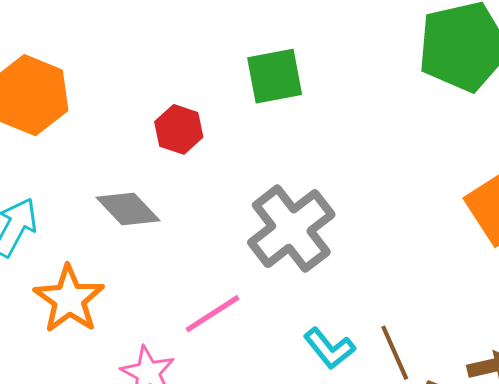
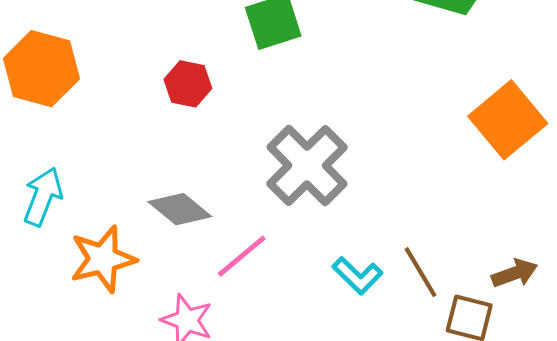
gray diamond: (128, 209) -> (180, 209), moved
orange star: (69, 299) -> (103, 259), turned 30

